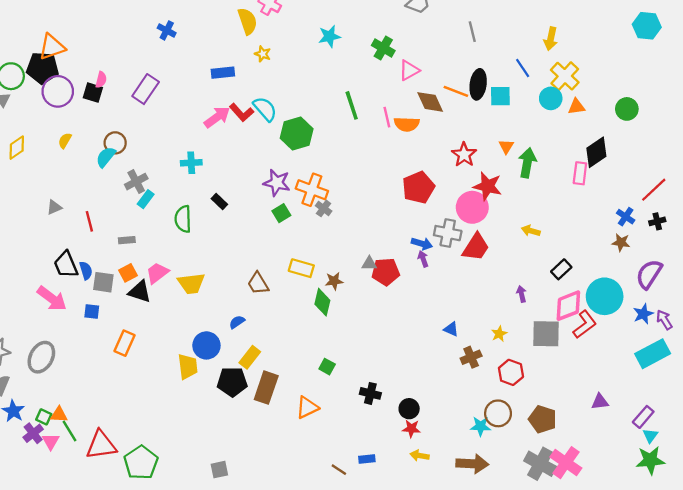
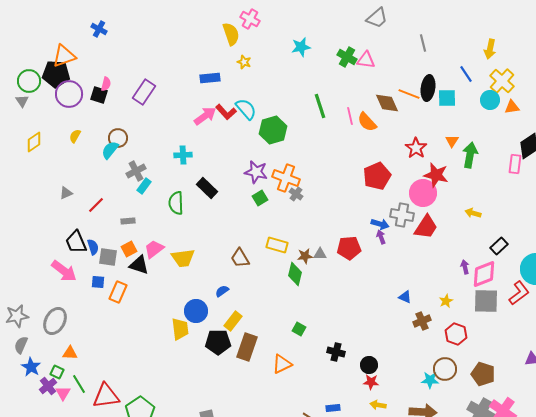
blue cross: (167, 30) -> (99, 29), moved
pink triangle: (409, 70) -> (366, 60), moved, turned 36
orange semicircle: (407, 124) -> (367, 122), turned 45
black rectangle: (219, 201) -> (207, 188), size x1.5
red line: (89, 221) -> (96, 205), turned 60
gray triangle: (369, 264) -> (320, 254), moved
pink diamond: (568, 306) -> (484, 274), moved
orange rectangle: (125, 343) -> (118, 292), moved
orange triangle: (59, 415) -> (70, 353), moved

